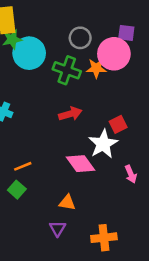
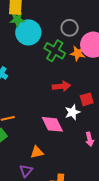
red arrow: (70, 114) -> (61, 86), moved
white star: (103, 144) -> (73, 112), size x0.7
orange triangle: (67, 203) -> (37, 152), turned -32

